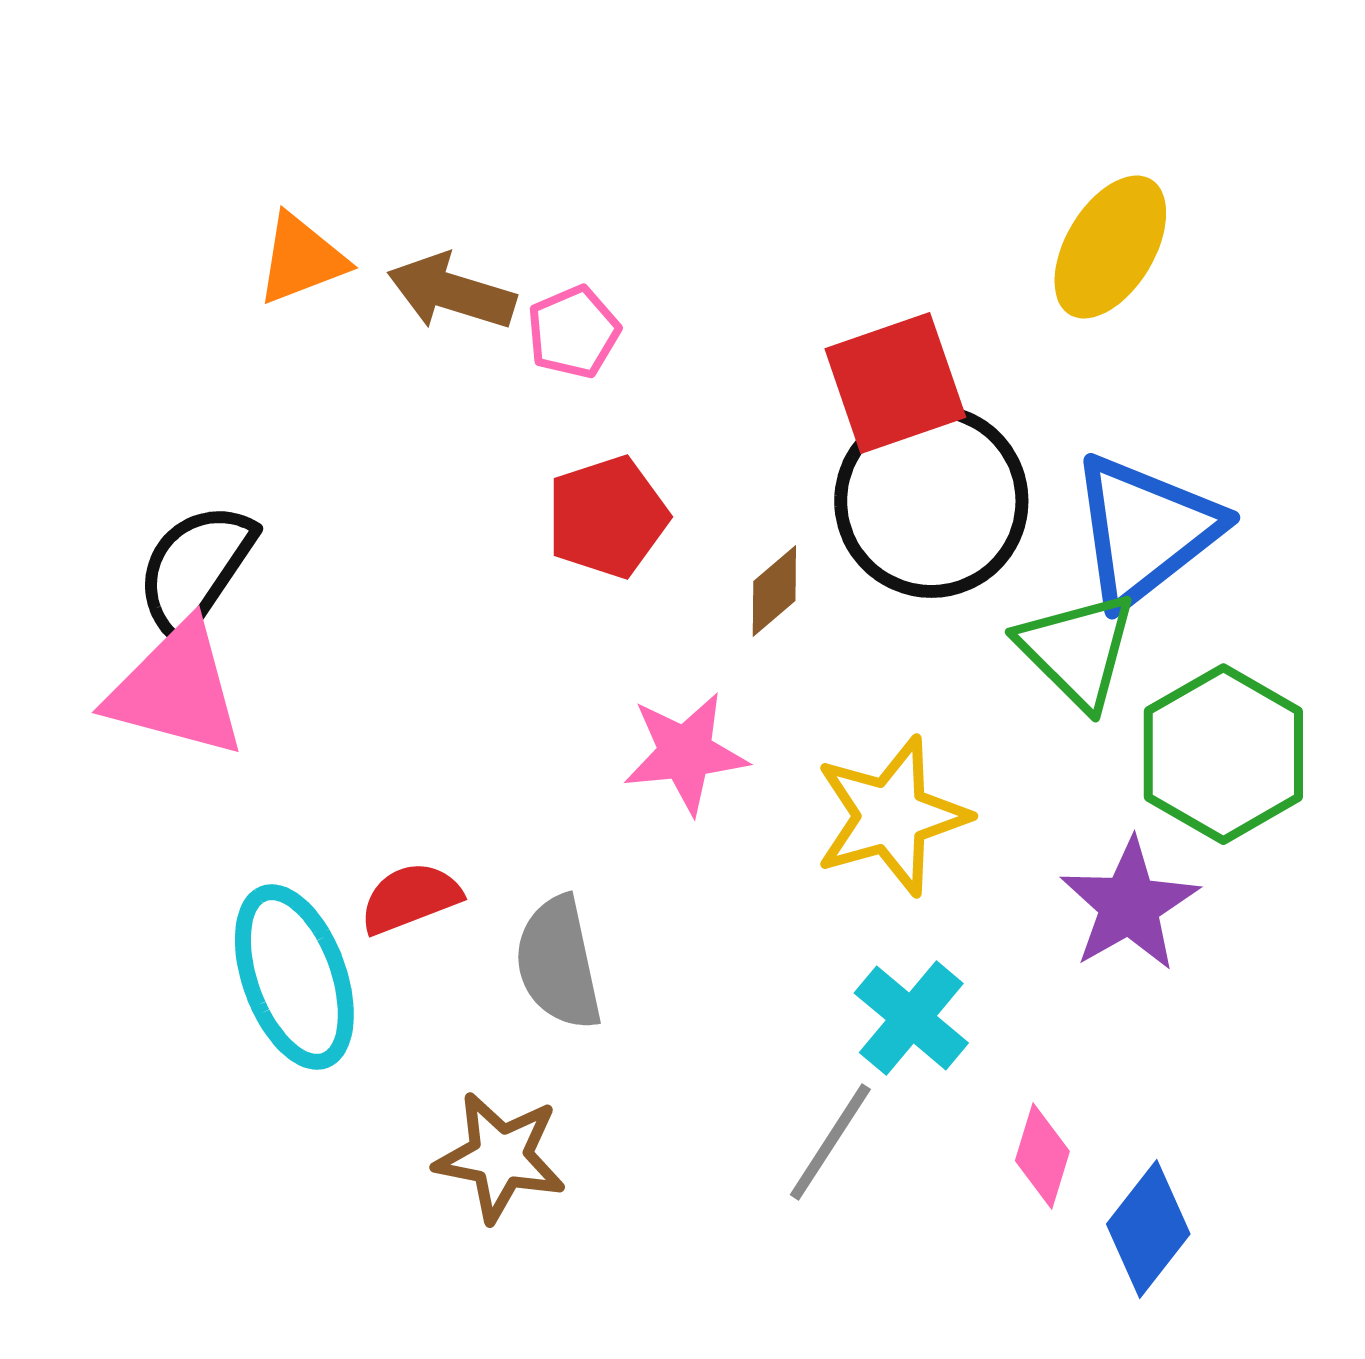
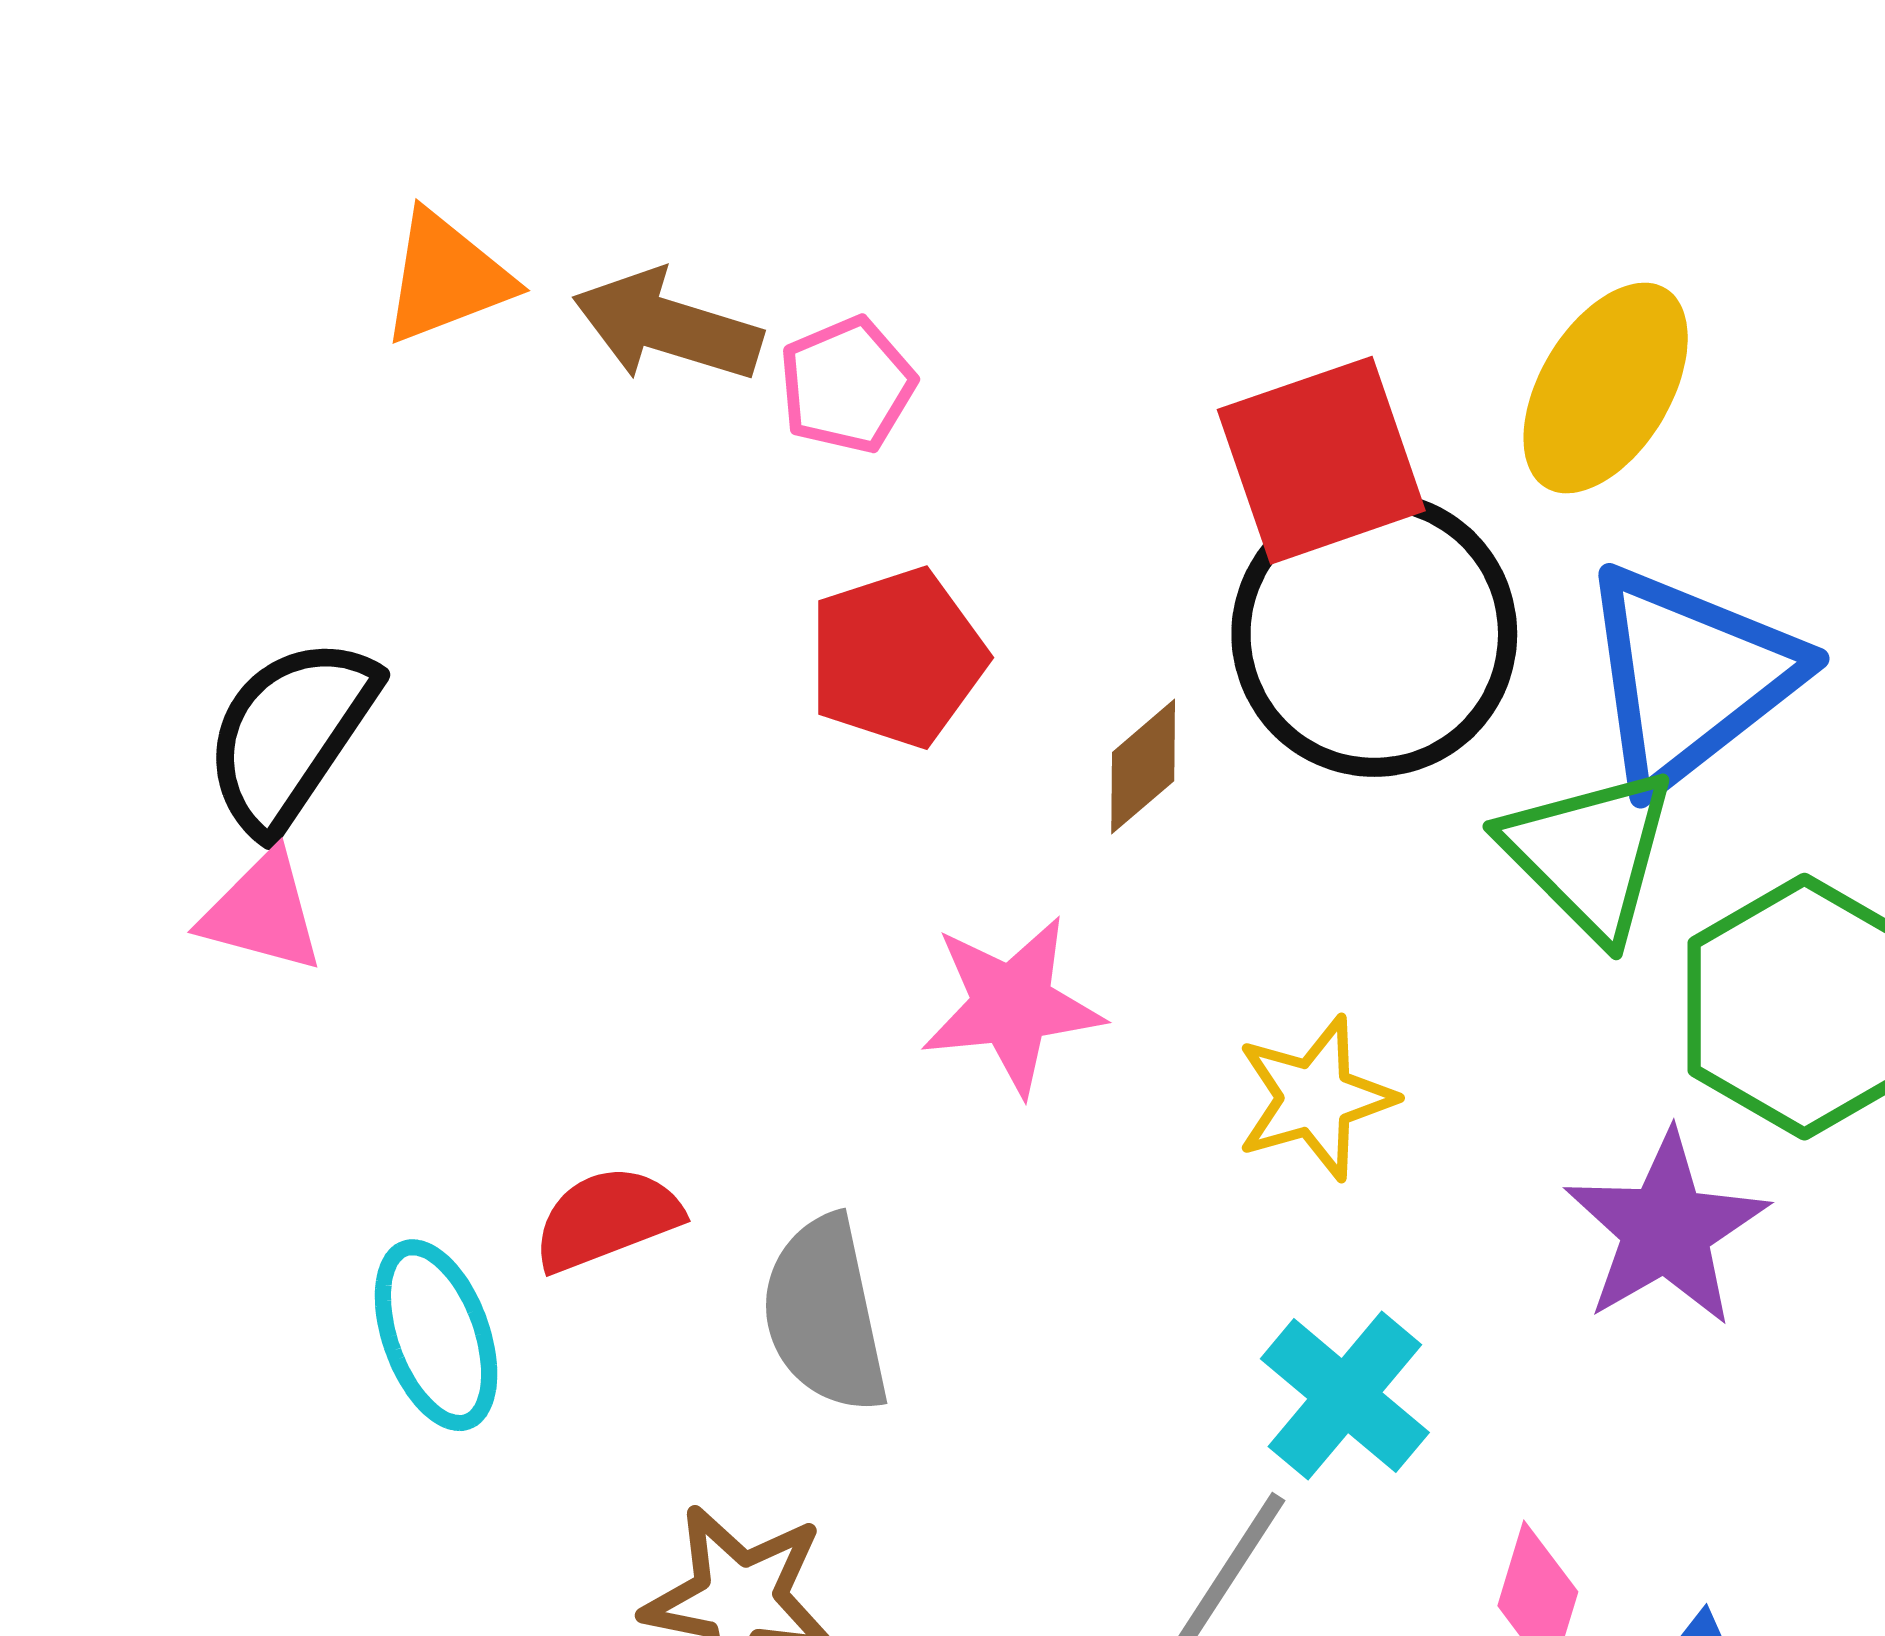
yellow ellipse: (1110, 247) -> (1606, 388), moved
pink triangle: (176, 690) -> (262, 912), size x0.6
yellow star: (891, 816) -> (1315, 1098), size x0.7
cyan ellipse: (294, 977) -> (436, 1335), size x0.7

